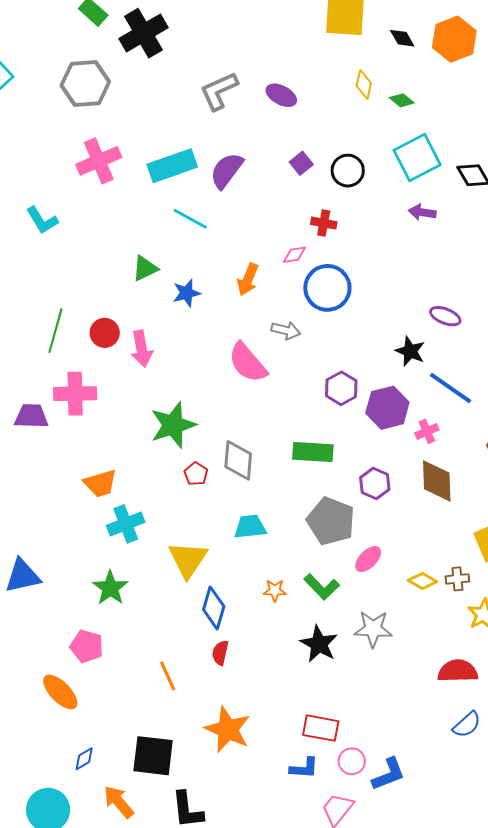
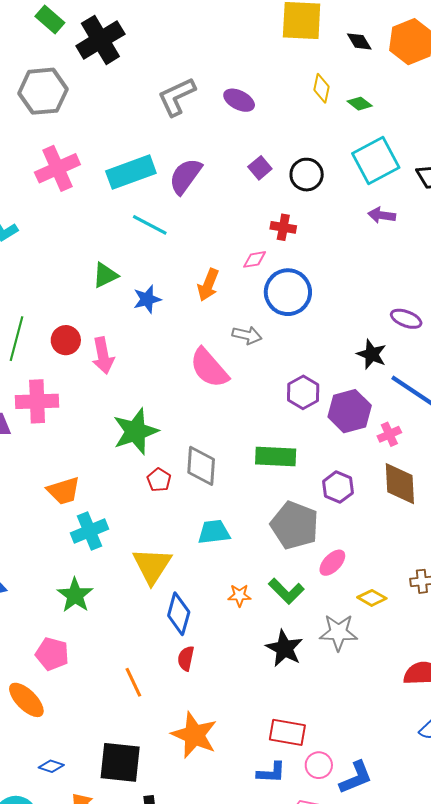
yellow diamond: (422, 581) -> (372, 598), moved
blue diamond: (84, 759) -> (51, 766), turned 50

